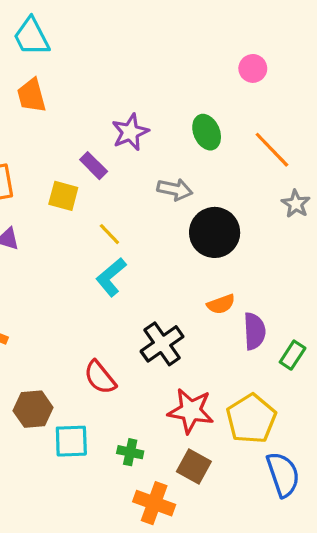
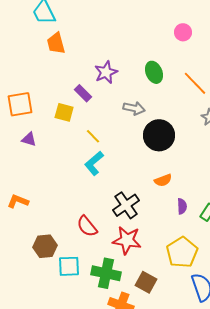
orange trapezoid: (31, 96) -> (56, 43), moved
purple semicircle: (254, 331) -> (182, 206), moved, size x0.7
red star: (191, 411) -> (127, 240), moved
green cross: (130, 452) -> (106, 273), size x1.8

